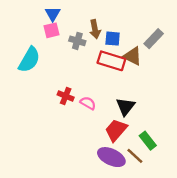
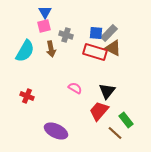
brown arrow: (95, 29) -> (51, 49), moved
gray rectangle: (154, 39) -> (109, 33), moved
red cross: (66, 96) -> (27, 96), moved
purple ellipse: (111, 157) -> (56, 131), moved

